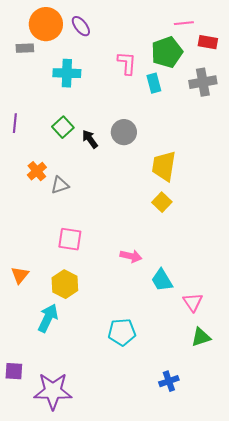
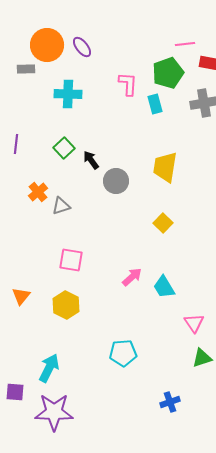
gray circle: (124, 132) -> (116, 181), moved
yellow trapezoid: (164, 166) -> (165, 167), moved
pink arrow: (131, 256) -> (132, 277), turned -55
cyan trapezoid: (162, 280) -> (164, 287), moved
cyan arrow: (48, 318) -> (49, 368), moved

